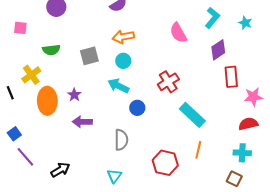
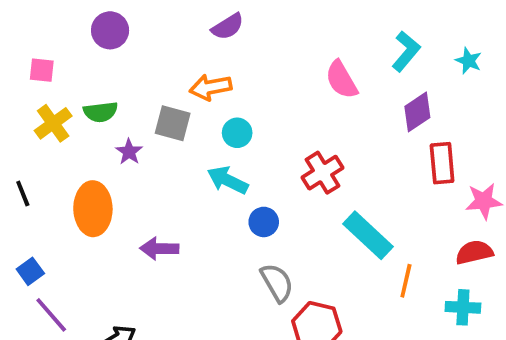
orange arrow: (123, 37) -> (211, 87), moved
gray square: (89, 56) -> (173, 123), turned 30
yellow cross: (31, 75) -> (53, 123), moved
purple star: (74, 95) -> (129, 152), moved
gray semicircle: (121, 140) -> (277, 283), moved, turned -30
orange line: (198, 150) -> (406, 281), moved

